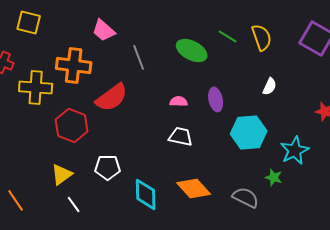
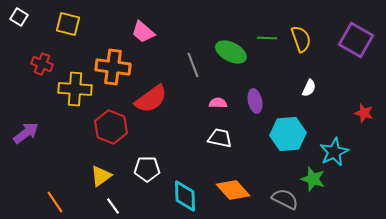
green line: (228, 36) -> (267, 38), turned -30
gray line: (139, 57) -> (193, 65), moved
green star: (274, 177) -> (313, 179), size x1.4

